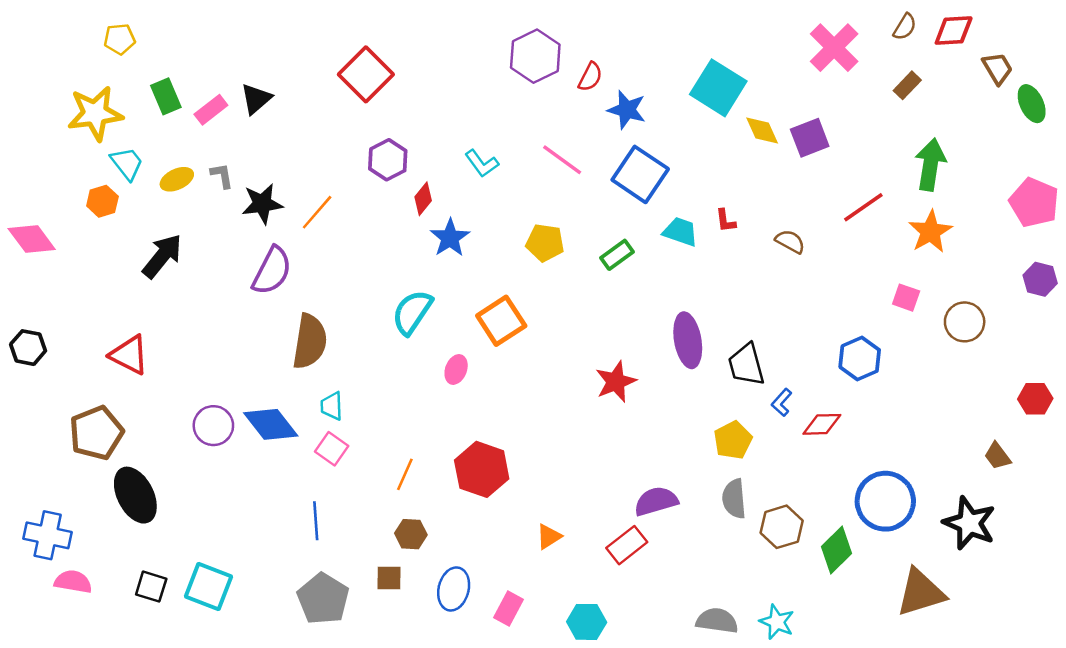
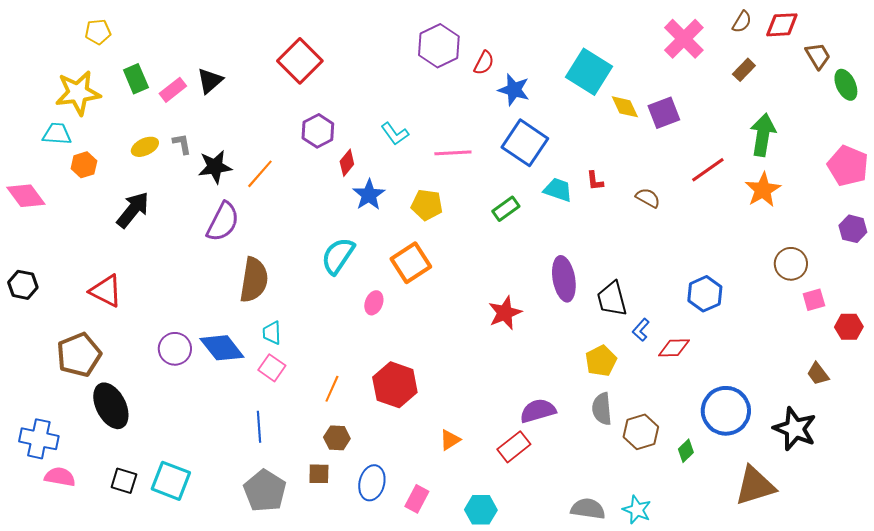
pink line: (562, 160) -> (453, 153), moved, turned -39
cyan trapezoid: (127, 163) -> (57, 134), moved, turned -48
yellow pentagon: (545, 243) -> (427, 205), moved
pink square: (906, 298) -> (814, 300), moved, turned -35
green diamond: (837, 550) -> (686, 451), size x0.6

